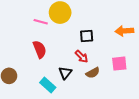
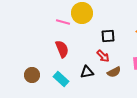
black triangle: (65, 73) -> (87, 72), turned 40
cyan rectangle: (48, 85) -> (61, 79), moved

